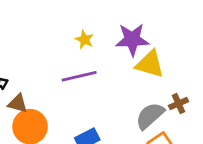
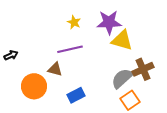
brown triangle: (18, 104) -> (55, 69), moved
brown cross: (178, 104) -> (143, 69), size x1.5

